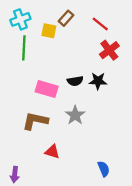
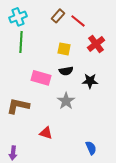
red line: (100, 24) -> (78, 21), moved
yellow square: (49, 31) -> (64, 49), moved
black star: (98, 81) -> (90, 81), moved
brown L-shape: (35, 121) -> (18, 106), moved

